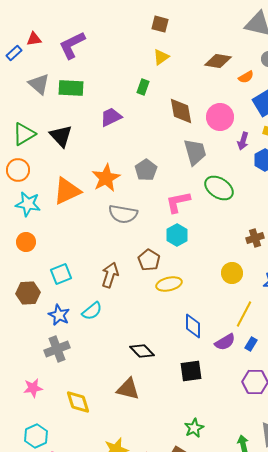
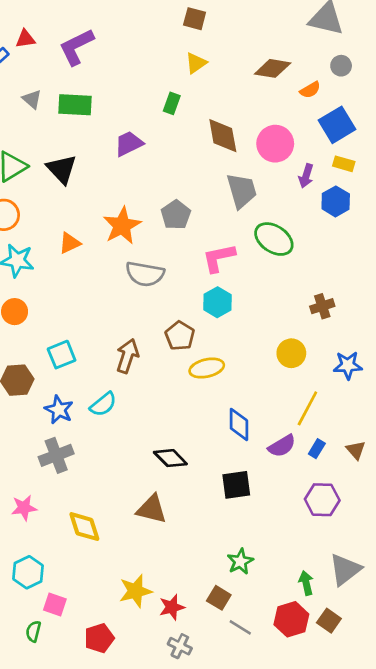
gray triangle: (39, 84) -> (32, 99), size x0.7
orange triangle: (67, 191) -> (70, 243), size x0.6

